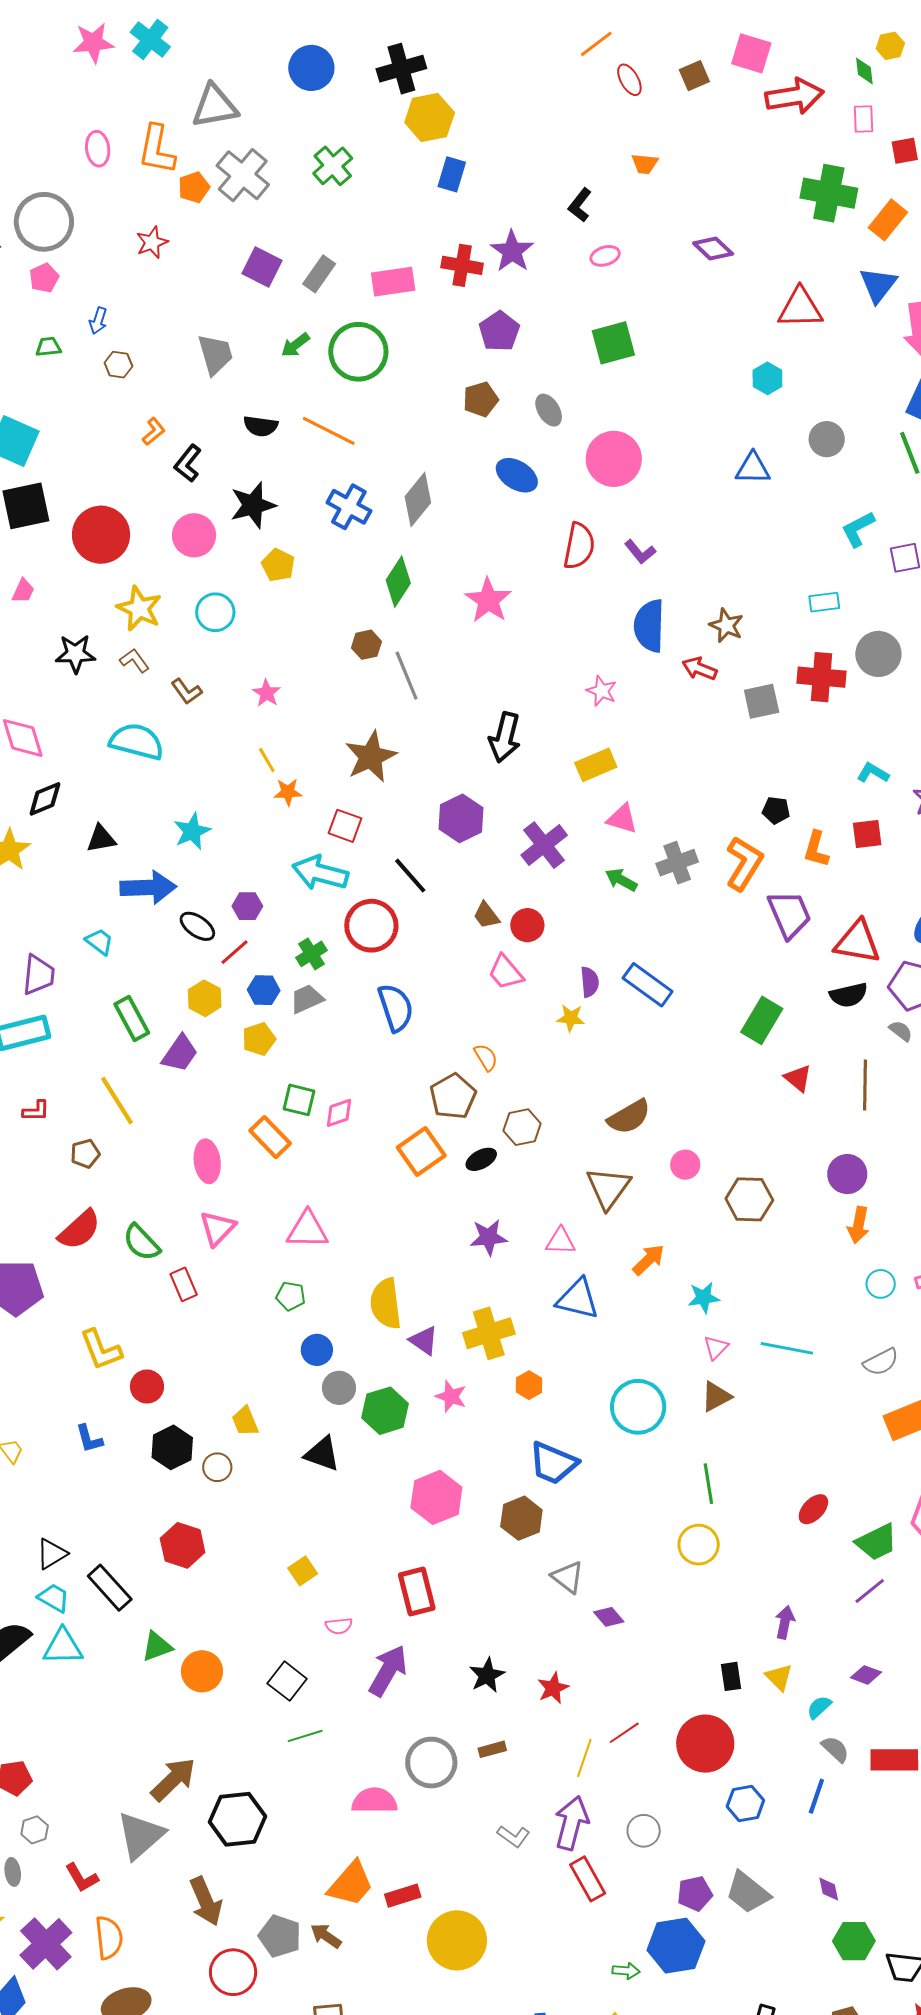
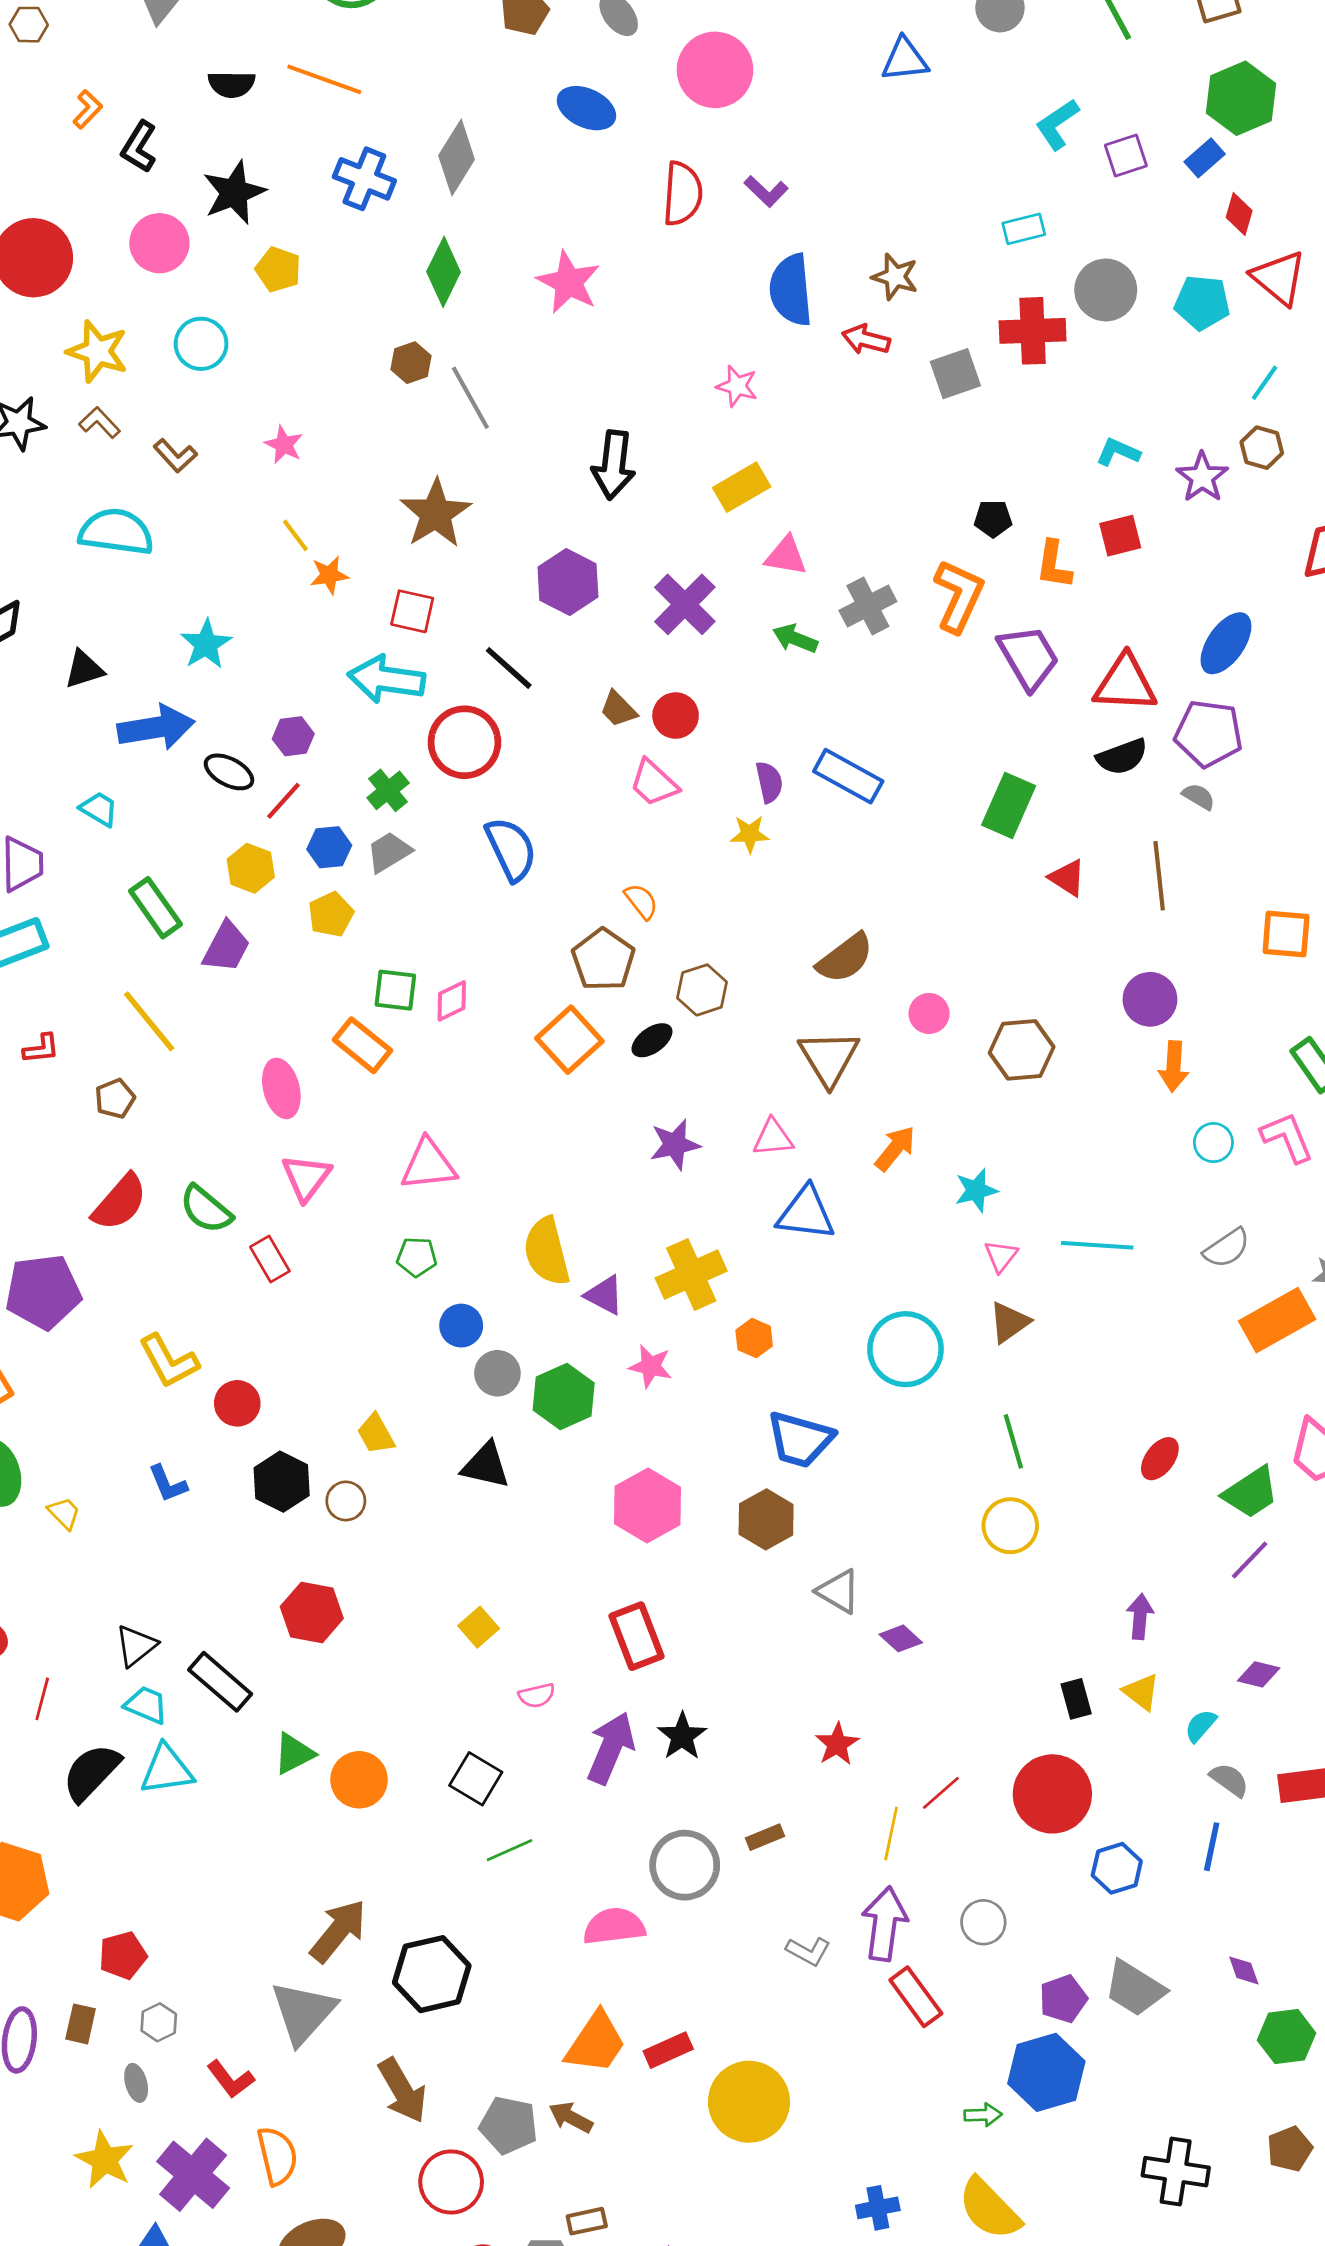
black star: (487, 1675) -> (682, 1736), moved

